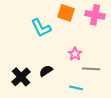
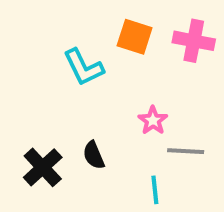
black semicircle: (46, 71) -> (94, 155), turned -80
cyan line: (76, 88) -> (155, 190), turned 72

